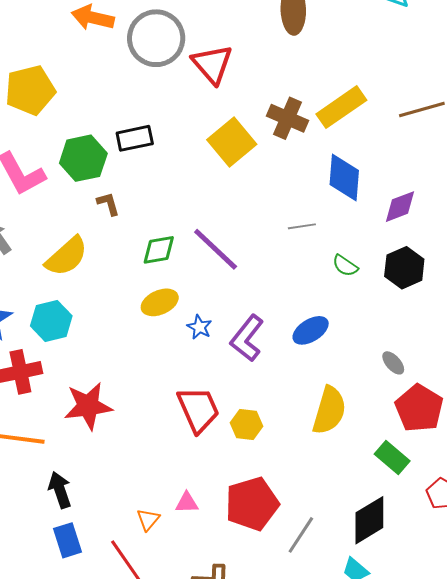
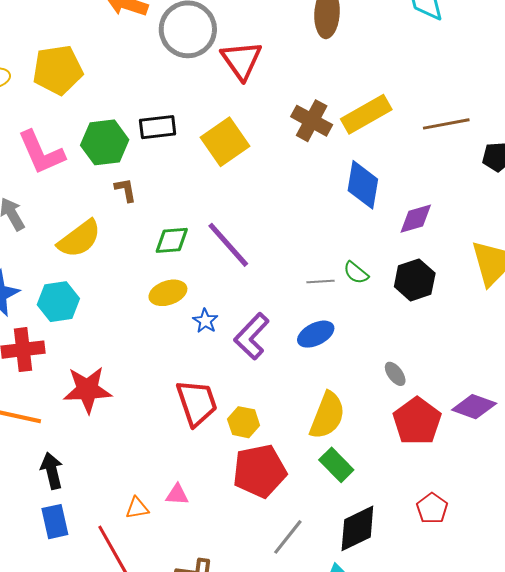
yellow square: (232, 142) -> (225, 142), moved
gray line: (302, 226) -> (321, 282), moved
green rectangle: (392, 457) -> (336, 465), moved
red pentagon: (252, 504) -> (260, 471), moved
orange triangle: (148, 519) -> (137, 508), turned 35

